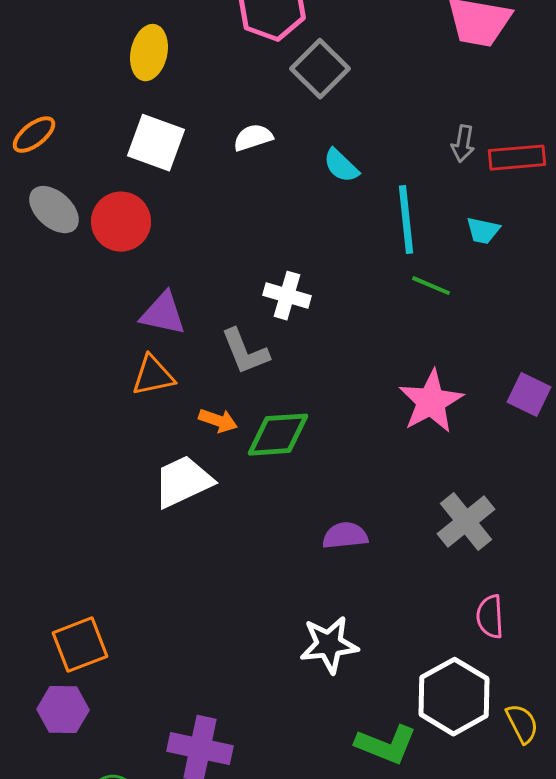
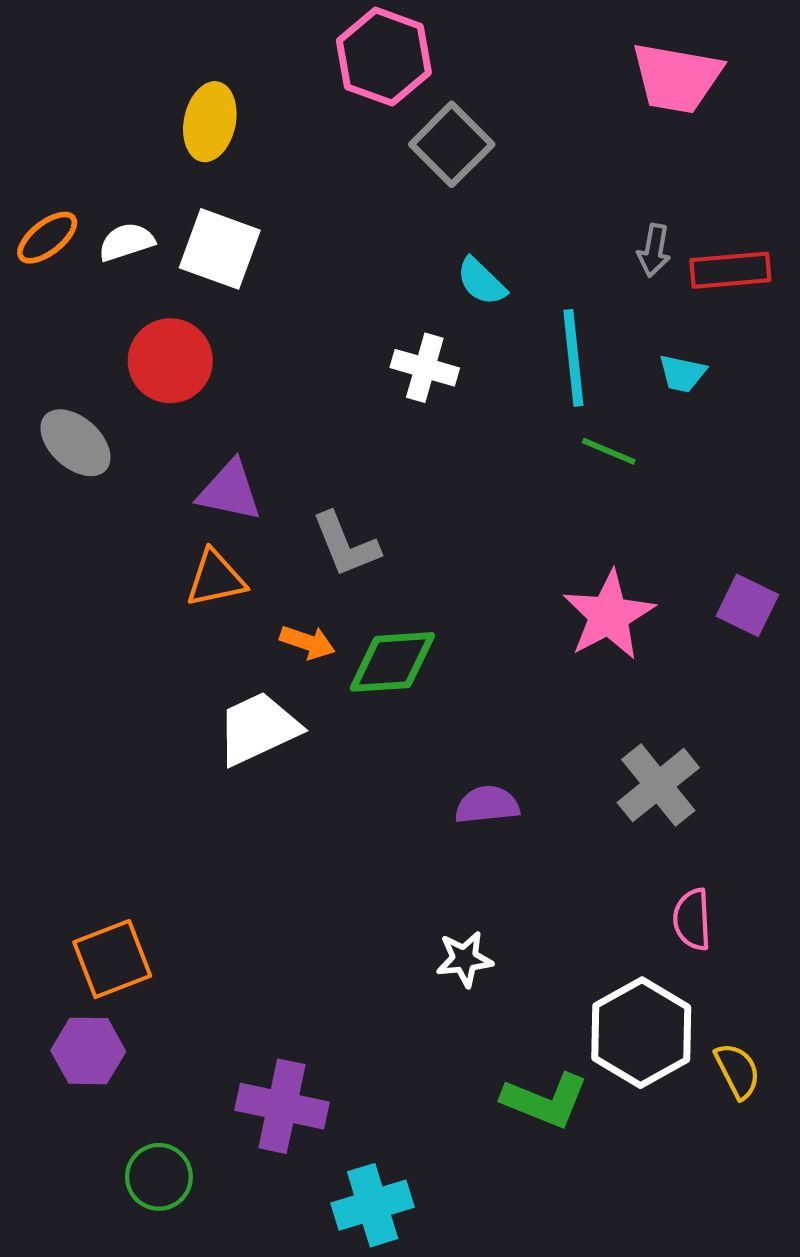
white semicircle: (253, 138) -> (126, 242), moved
gray ellipse: (54, 210) -> (75, 443), moved
white cross: (287, 296) -> (425, 368), moved
white star: (329, 645) -> (464, 959), size x0.7

